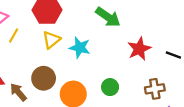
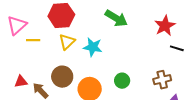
yellow line: (14, 35) -> (33, 40), turned 64
red star: (139, 49) -> (165, 26), moved

